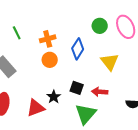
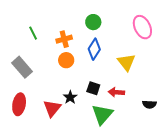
green circle: (100, 26) -> (93, 22), moved
red triangle: (36, 108) -> (52, 108), turned -30

